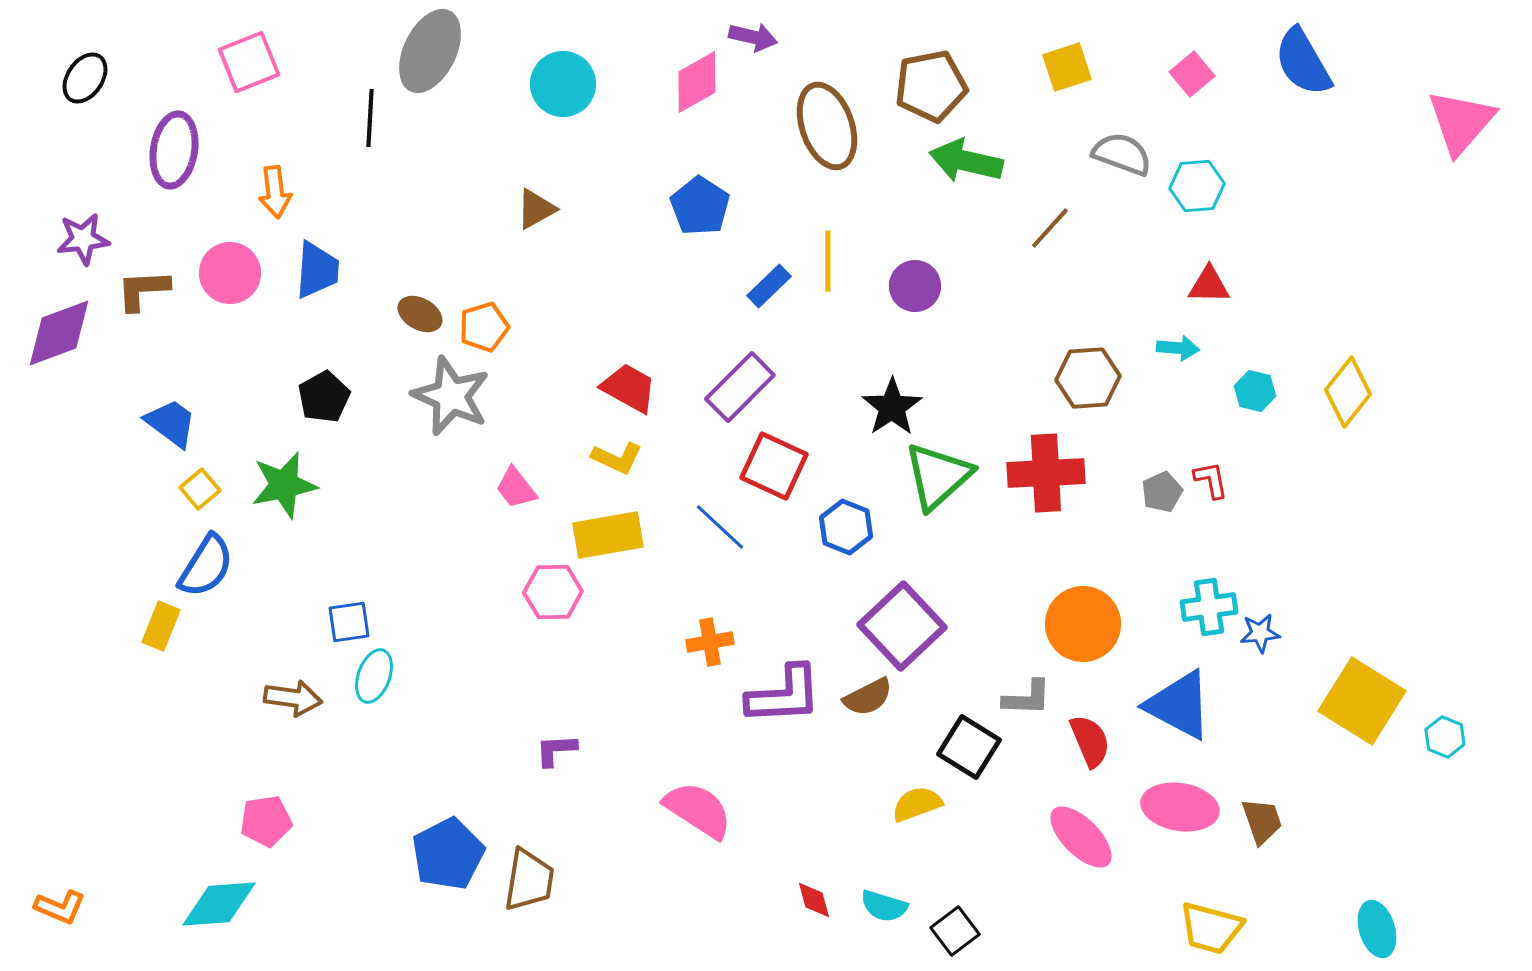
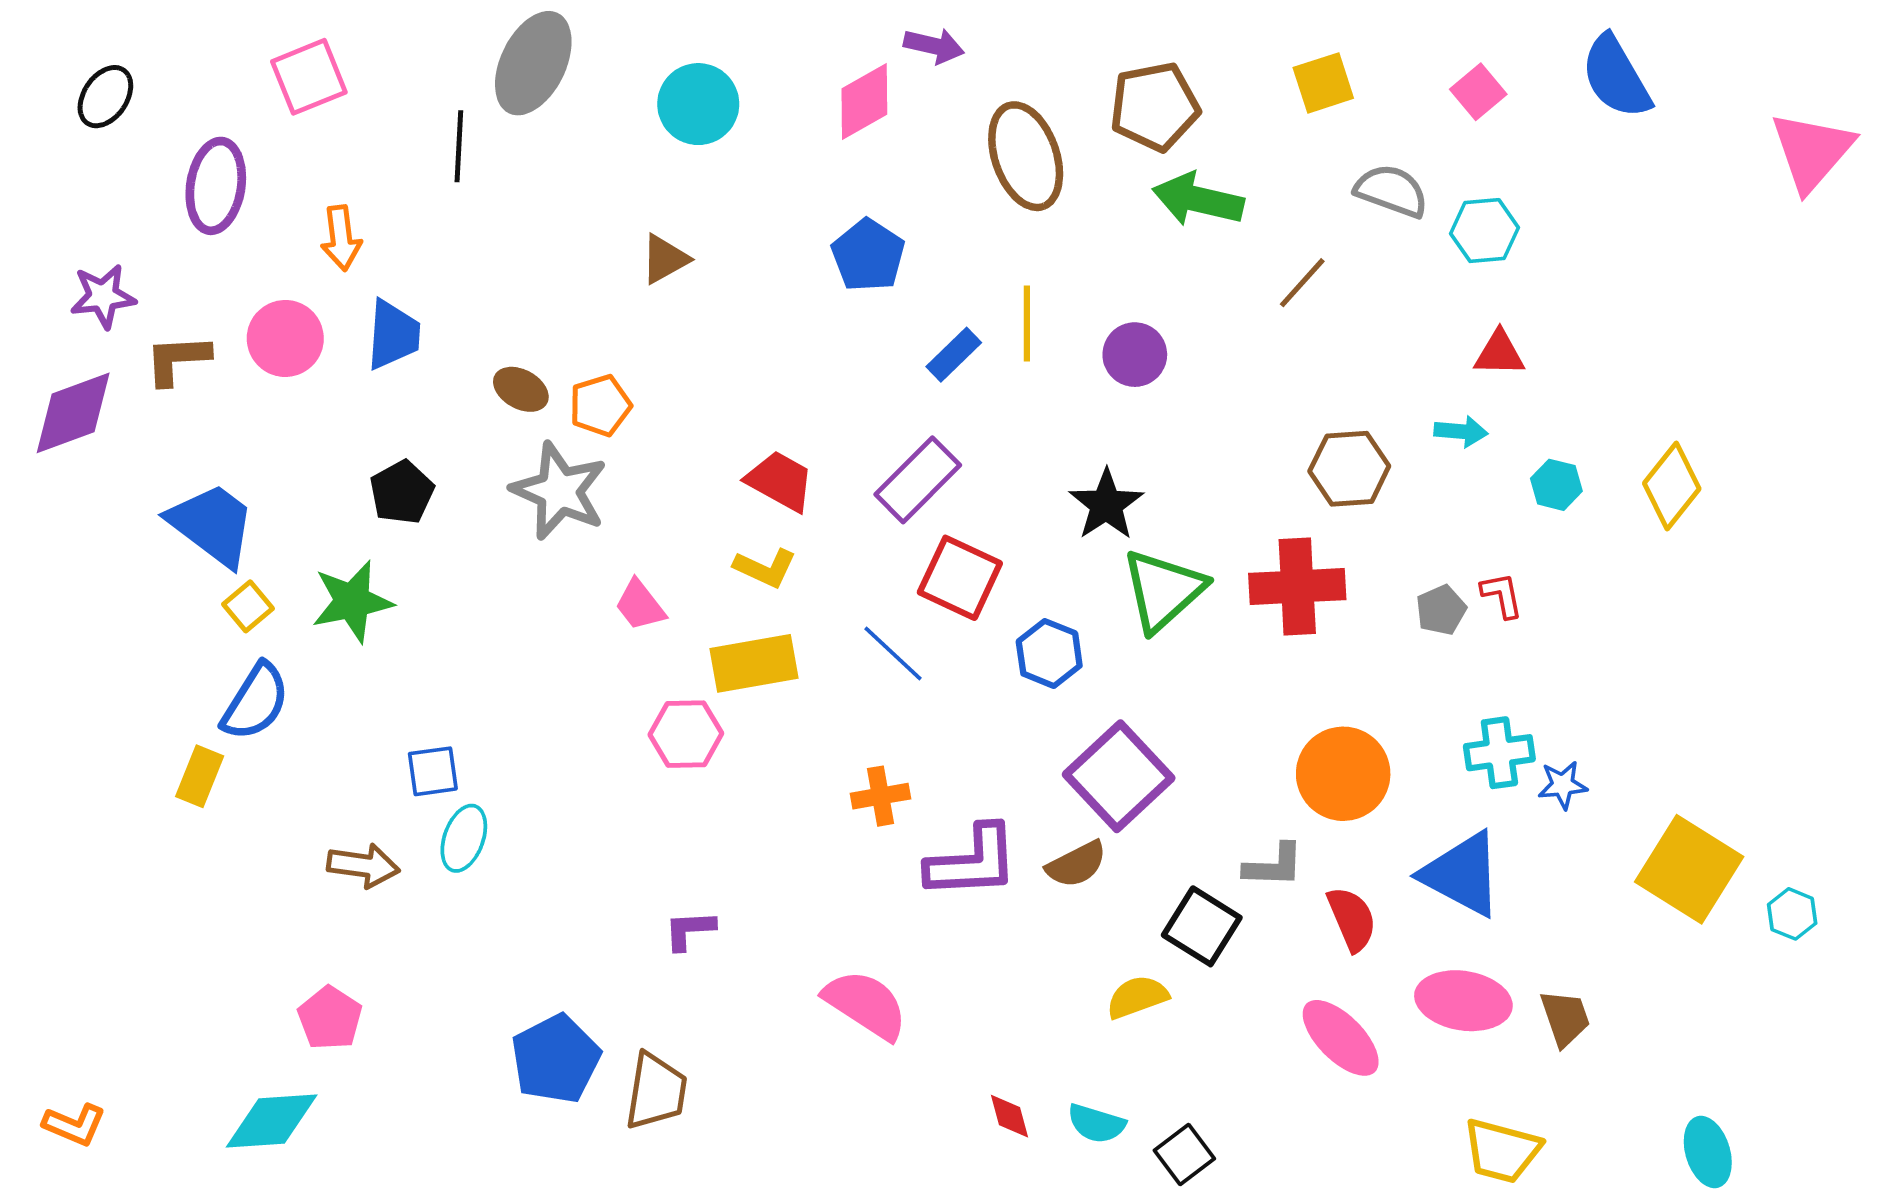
blue trapezoid: (171, 423) -> (212, 524), size x1.4
pink pentagon: (266, 821) -> (330, 1018), turned -30

